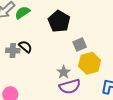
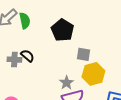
green semicircle: (22, 13) -> (25, 21), turned 112
gray square: (80, 45) -> (84, 54), turned 32

